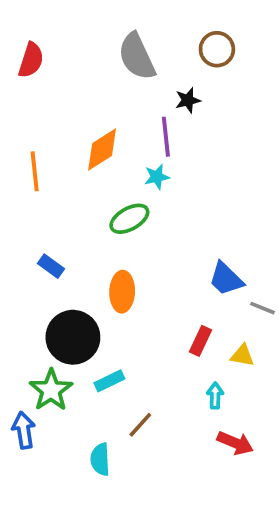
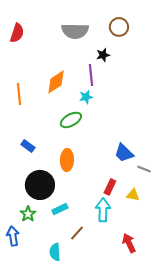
gray semicircle: (137, 57) -> (75, 31), turned -64
green star: (51, 390) -> (28, 214), size x0.7
cyan arrow: (215, 396) -> (103, 210), moved, size x1.6
red arrow: (235, 443) -> (129, 243), turned -138

